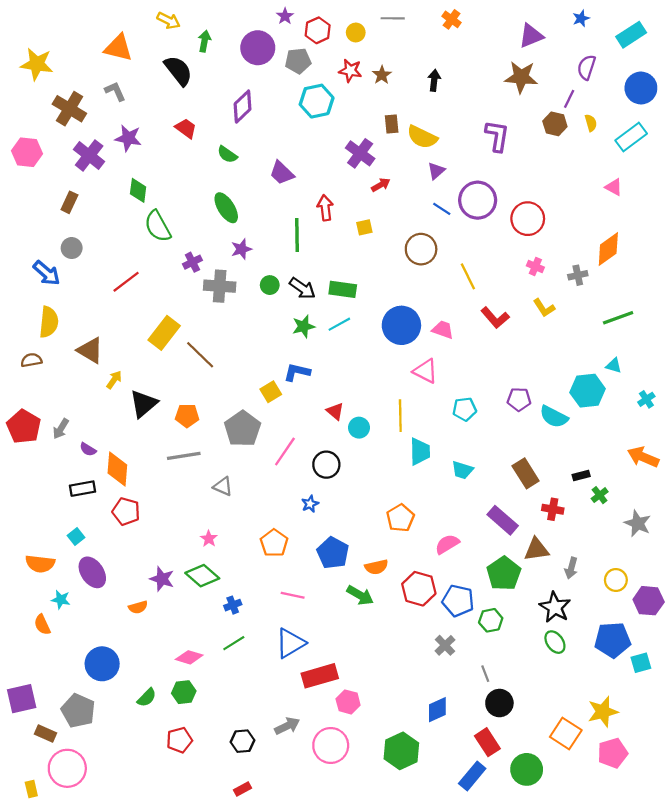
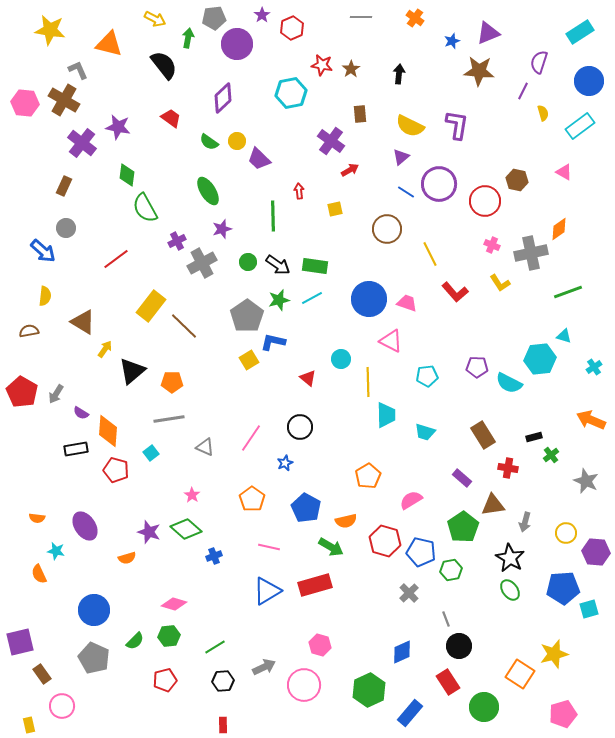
blue star: (581, 18) -> (452, 41), moved
yellow circle: (356, 32) -> (237, 141), moved
gray pentagon: (298, 61) -> (214, 18), moved
yellow star: (37, 64) -> (50, 30), moved
gray L-shape: (115, 91) -> (78, 70), moved
brown hexagon: (555, 124) -> (517, 180), moved
yellow semicircle: (422, 137) -> (410, 126), moved
pink hexagon: (27, 152) -> (25, 103), moved
red arrow: (325, 208) -> (299, 191), size x0.7
orange diamond: (608, 249) -> (559, 229), size x0.7
gray cross: (578, 275) -> (531, 253), size x1.8
gray cross: (220, 286) -> (202, 263), turned -32
yellow semicircle: (49, 322) -> (45, 296), size x0.7
cyan circle: (359, 428) -> (341, 359), moved
gray pentagon: (243, 429) -> (247, 316), moved
pink line: (285, 452) -> (251, 438), moved
purple rectangle: (503, 520) -> (462, 478), size x0.7
cyan square: (76, 536) -> (151, 453), moved
orange semicircle: (40, 564) -> (37, 518), size x0.6
green line: (234, 643) -> (215, 647), moved
red rectangle: (320, 676) -> (315, 585), moved
gray pentagon: (78, 711) -> (94, 658), moved
brown rectangle: (46, 733) -> (42, 674), turned 30
pink pentagon: (613, 753) -> (563, 714), moved
pink circle: (67, 768) -> (62, 706), size x0.7
blue rectangle: (472, 776) -> (410, 713), moved
red rectangle: (243, 789) -> (223, 725), turned -63

